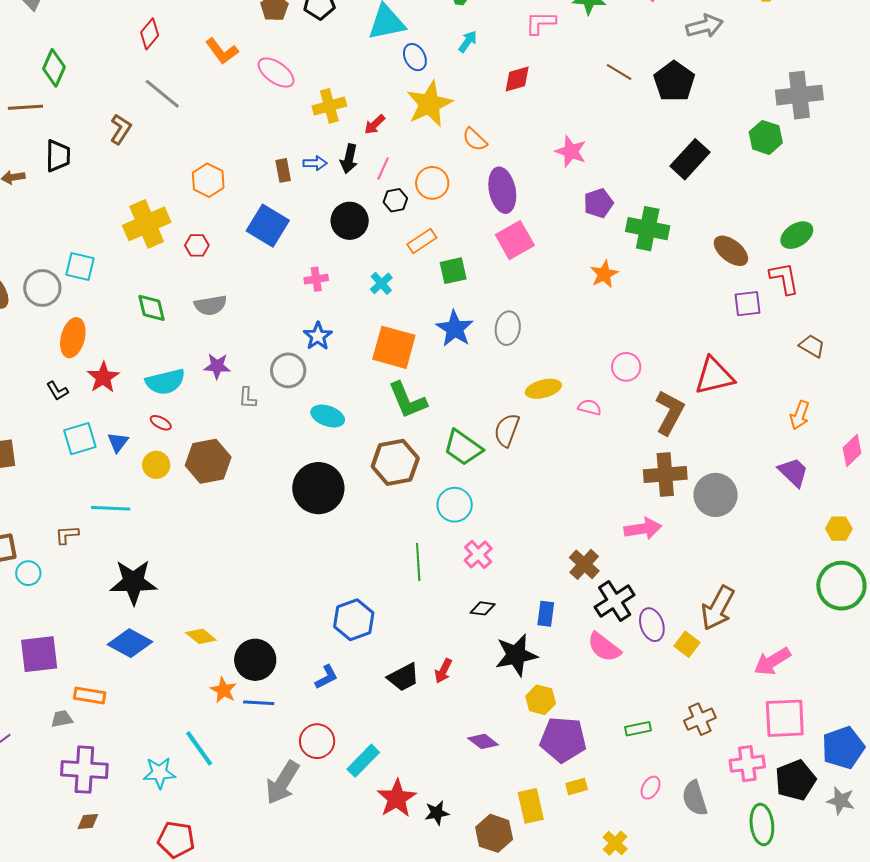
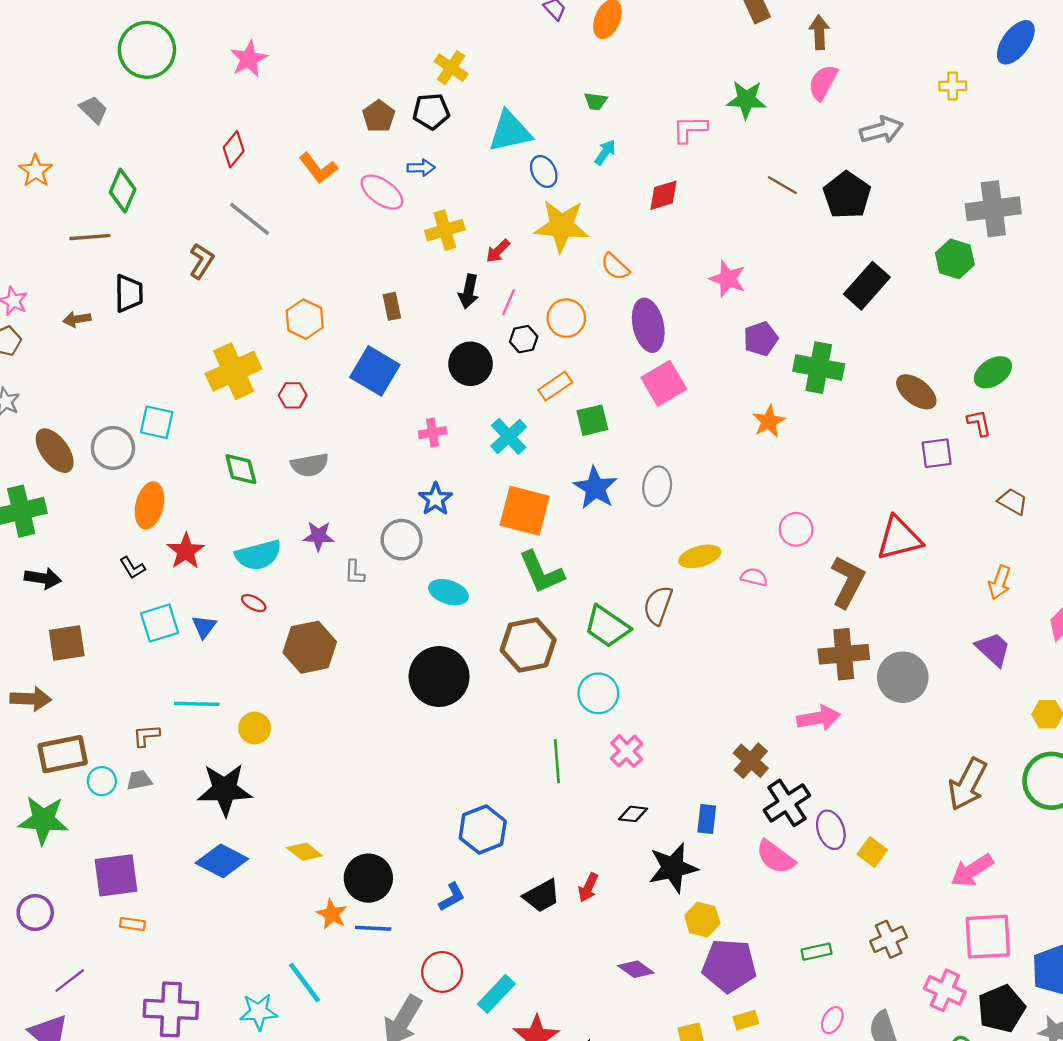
yellow star: (429, 104) -> (562, 226), turned 30
blue arrow: (315, 163) -> (421, 168), moved
red L-shape: (784, 278) -> (979, 423), size x0.7
cyan cross: (381, 283) -> (509, 436), size x1.4
yellow circle: (156, 465) -> (255, 728), moved
brown arrow: (718, 608) -> (967, 784), moved
orange rectangle: (90, 696) -> (132, 924), moved, size x0.7
gray trapezoid: (62, 719) -> (139, 780), moved
pink cross: (747, 764) -> (945, 990), turned 32

